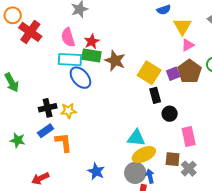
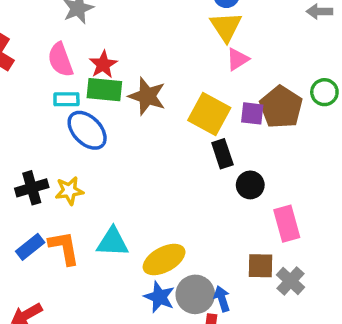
yellow triangle: (182, 26) -> (226, 27), moved
pink triangle: (188, 45) -> (238, 59), moved
cyan rectangle: (70, 60) -> (66, 99), size x0.6
purple square: (173, 74) -> (252, 113), turned 32
blue rectangle: (46, 131) -> (30, 247), moved
cyan triangle: (136, 138) -> (113, 242), moved
yellow ellipse: (144, 155) -> (164, 260), moved
blue star: (96, 171) -> (159, 297), moved

